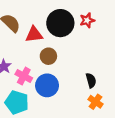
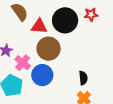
red star: (87, 20) -> (91, 14), moved
brown circle: (48, 56) -> (49, 49), size x1.5

